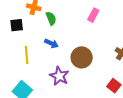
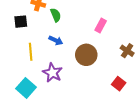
pink rectangle: (93, 15) -> (101, 25), moved
purple star: (59, 76) -> (52, 73), moved

